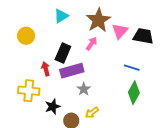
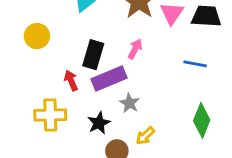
pink arrow: (92, 44) -> (135, 49), moved
green diamond: (134, 93) -> (202, 120), moved
black star: (53, 107) -> (99, 123), moved

